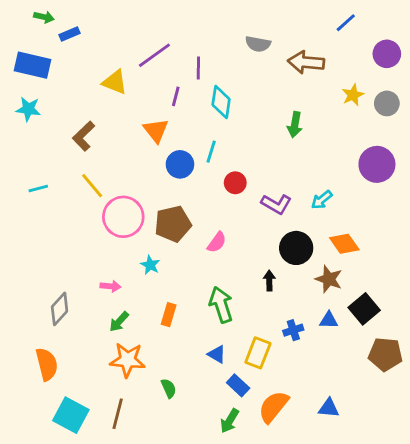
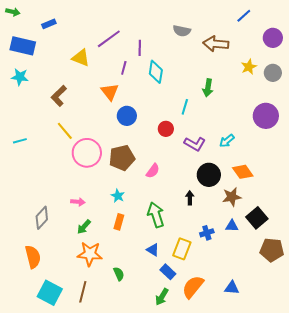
green arrow: (44, 17) -> (13, 12), moved
cyan line: (211, 152) -> (185, 107), moved
cyan line: (38, 188) -> (20, 141), moved
cyan star: (150, 265) -> (118, 196), moved
brown star: (329, 279) -> (232, 197), turned -30

